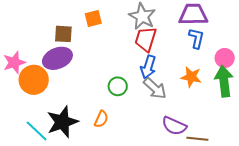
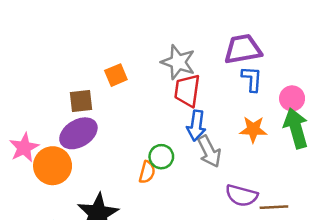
gray arrow: (155, 88) -> (209, 151), turned 30
orange semicircle: (101, 119) -> (147, 172), moved

